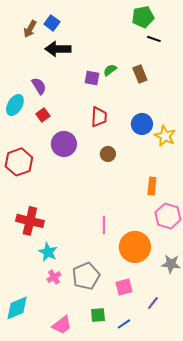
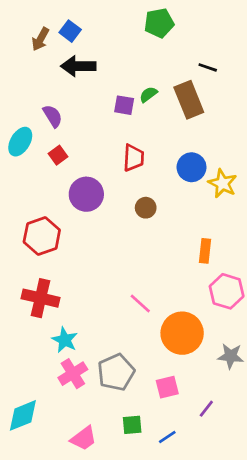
green pentagon: (143, 17) -> (159, 23), moved
black line: (154, 39) -> (208, 67), moved
brown rectangle: (140, 74) -> (189, 100), size x1.5
red hexagon: (19, 162) -> (42, 236), moved
pink line: (104, 225) -> (140, 303), turned -48
pink cross: (54, 277) -> (73, 374), size x1.5

